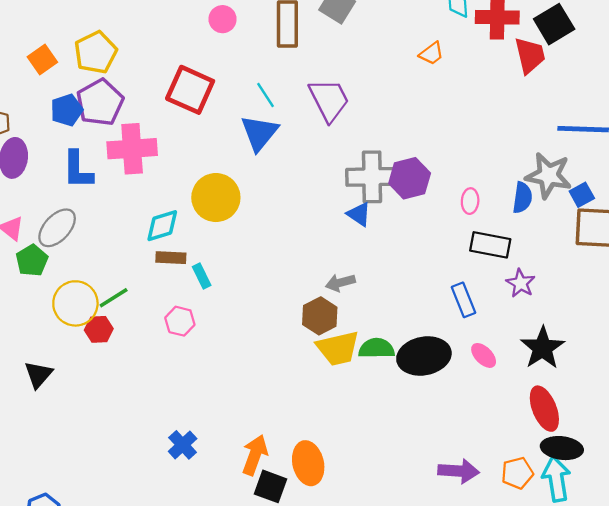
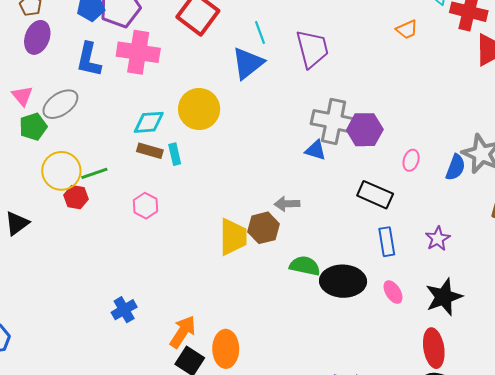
blue triangle: (359, 214) -> (316, 150), turned -30
black rectangle: (490, 245) -> (375, 195), moved
cyan rectangle: (202, 276) -> (175, 154), moved
yellow trapezoid: (338, 348) -> (233, 237), moved, turned -90

